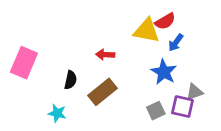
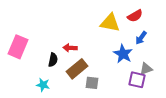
red semicircle: (165, 21) -> (135, 16), moved
blue arrow: (176, 43) -> (141, 38), moved
red arrow: (105, 55) -> (70, 48), moved
gray square: (156, 111) -> (92, 83), moved, turned 32

